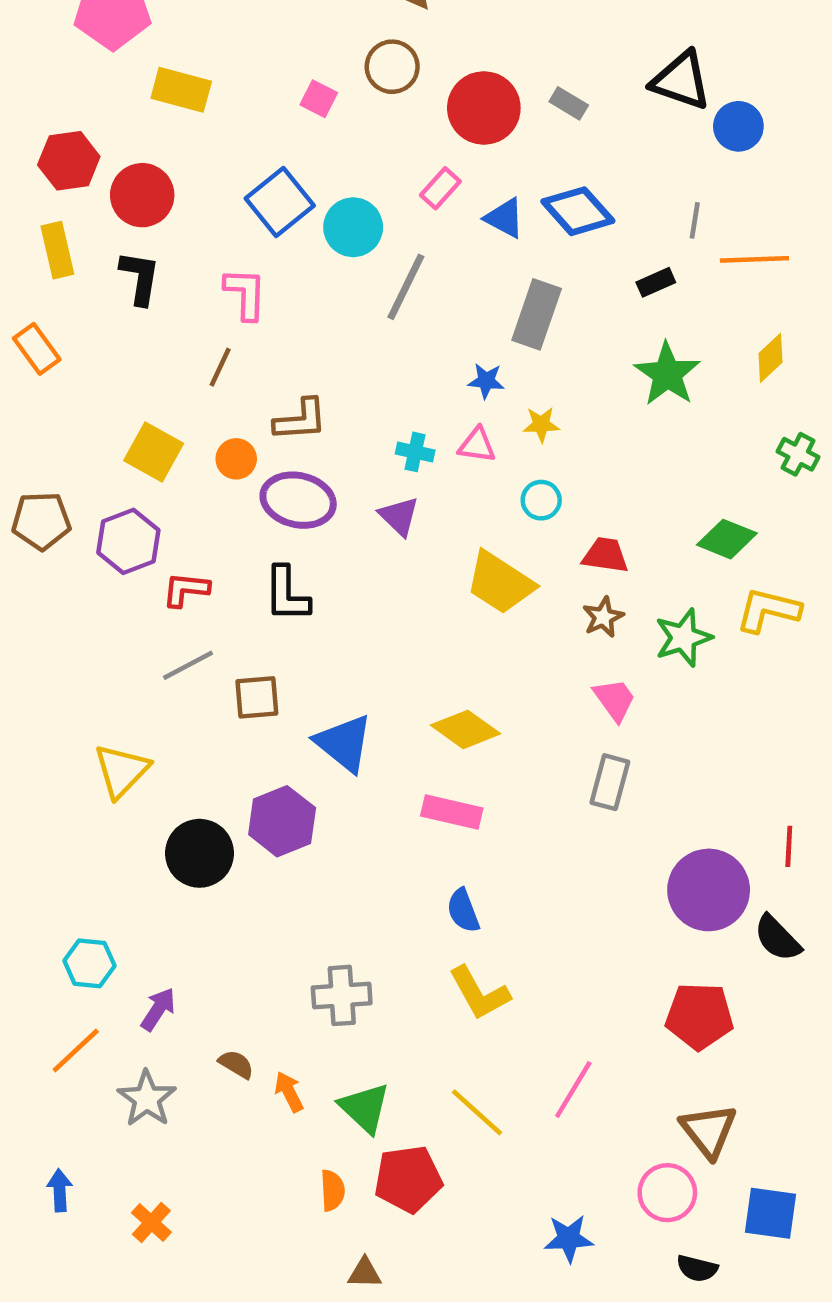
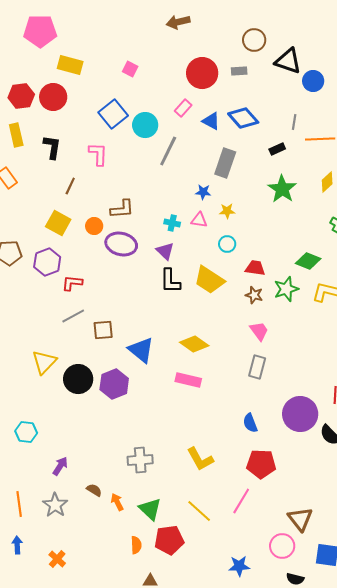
brown circle: (392, 67) -> (254, 40), moved
gray rectangle: (569, 103) -> (239, 71), turned -35
red circle: (142, 195) -> (53, 97), moved
brown line: (220, 367) -> (70, 186), moved
black L-shape: (287, 594) -> (170, 281), moved
brown star: (603, 617) -> (254, 295), turned -30
green star: (683, 638) -> (286, 289), moved
black circle: (199, 853) -> (78, 379), moved
blue semicircle: (463, 911) -> (250, 423), moved
cyan hexagon: (89, 963) -> (26, 432), moved
red pentagon: (699, 1016) -> (261, 464), moved
orange line: (76, 1050) -> (19, 504), moved, turned -55

